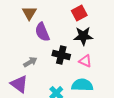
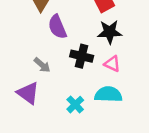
gray arrow: (30, 62) -> (42, 65), turned 72

